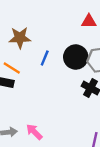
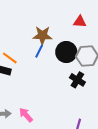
brown star: (20, 38) -> (42, 35), moved

